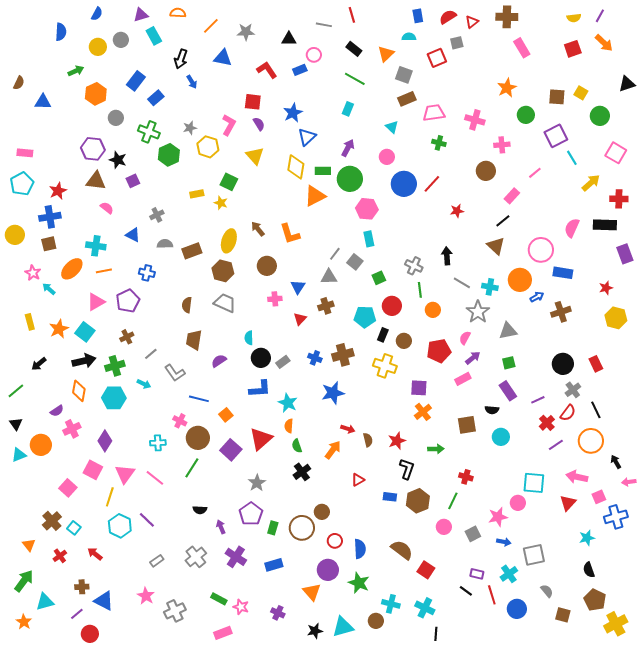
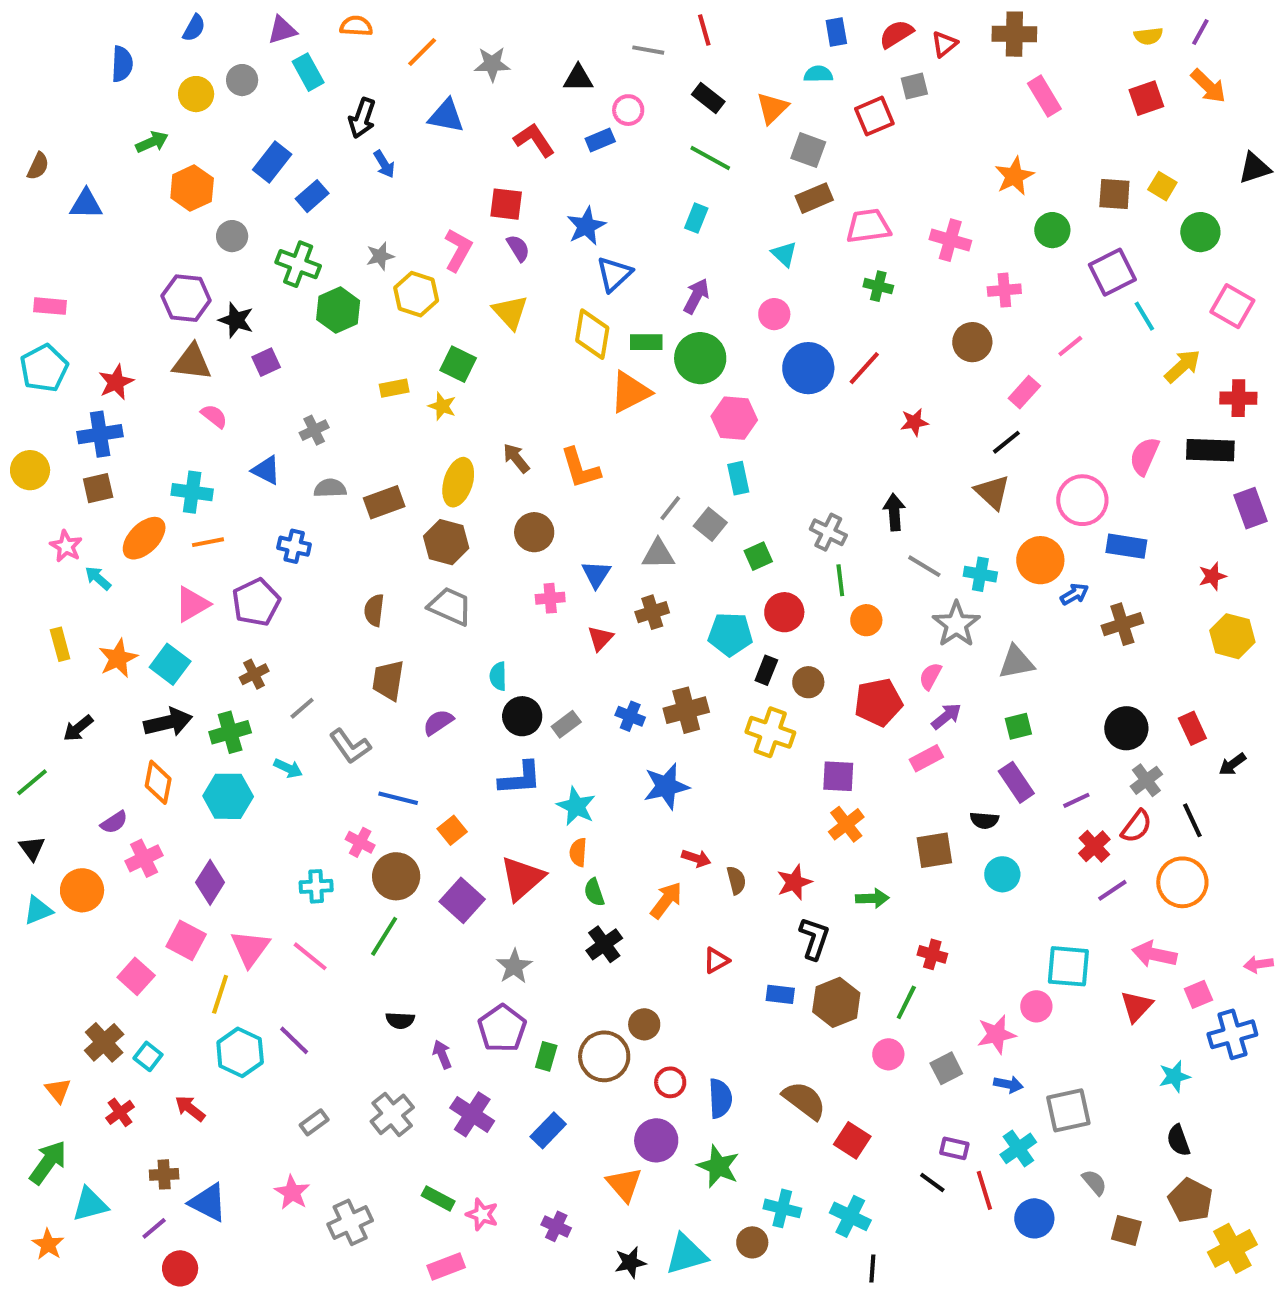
black arrow: (616, 462) -> (1232, 764), moved, turned -96
blue rectangle: (274, 565) -> (548, 1130), turned -30

